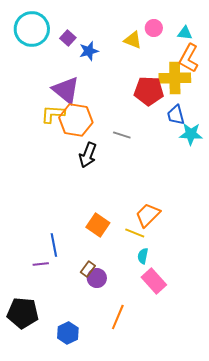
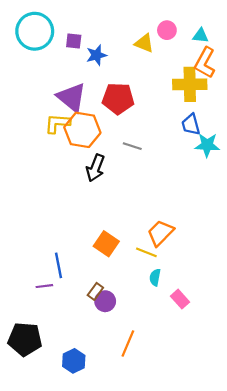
purple square: (68, 38) -> (74, 41), turned -35
red pentagon: (149, 91) -> (118, 98), moved
pink rectangle: (154, 281) -> (180, 299), moved, size x0.7

